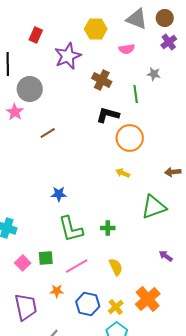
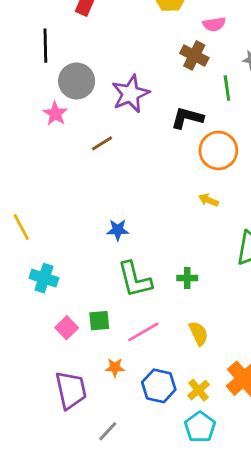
purple star: (68, 56) -> (130, 94), moved
brown cross: (102, 80) -> (194, 55), moved

